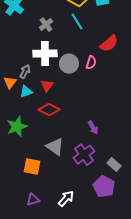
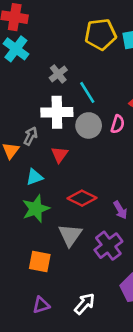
cyan line: (77, 22) -> (87, 92), moved
cyan triangle: (26, 92) -> (34, 177), moved
red diamond: (49, 110) -> (82, 198), moved
green star: (17, 127) -> (36, 209), moved
gray triangle: (55, 147) -> (70, 235), turned 30

